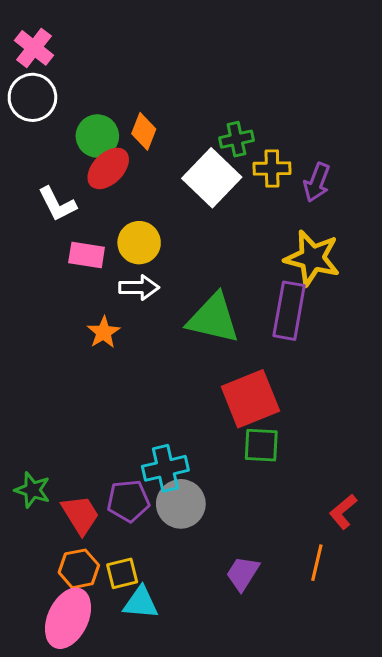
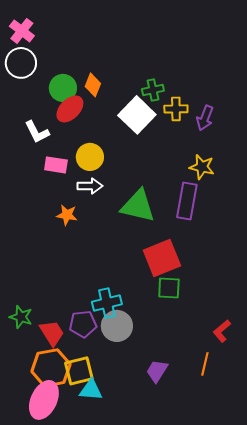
yellow star: (312, 258) -> (202, 167), size x0.7
orange star: (104, 332) -> (67, 215), turned -30
orange hexagon: (79, 569) -> (51, 368), size x1.5
yellow square: (122, 573) -> (79, 371), size x1.4

